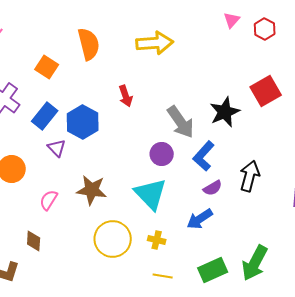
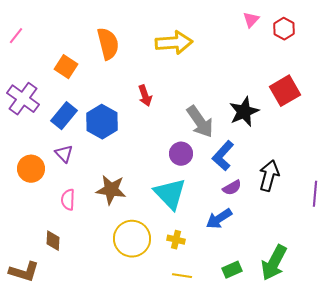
purple triangle: (57, 148) -> (64, 154), moved
pink semicircle: (49, 200) -> (68, 200), turned -30
green rectangle: (213, 270) -> (232, 270), size x0.7

